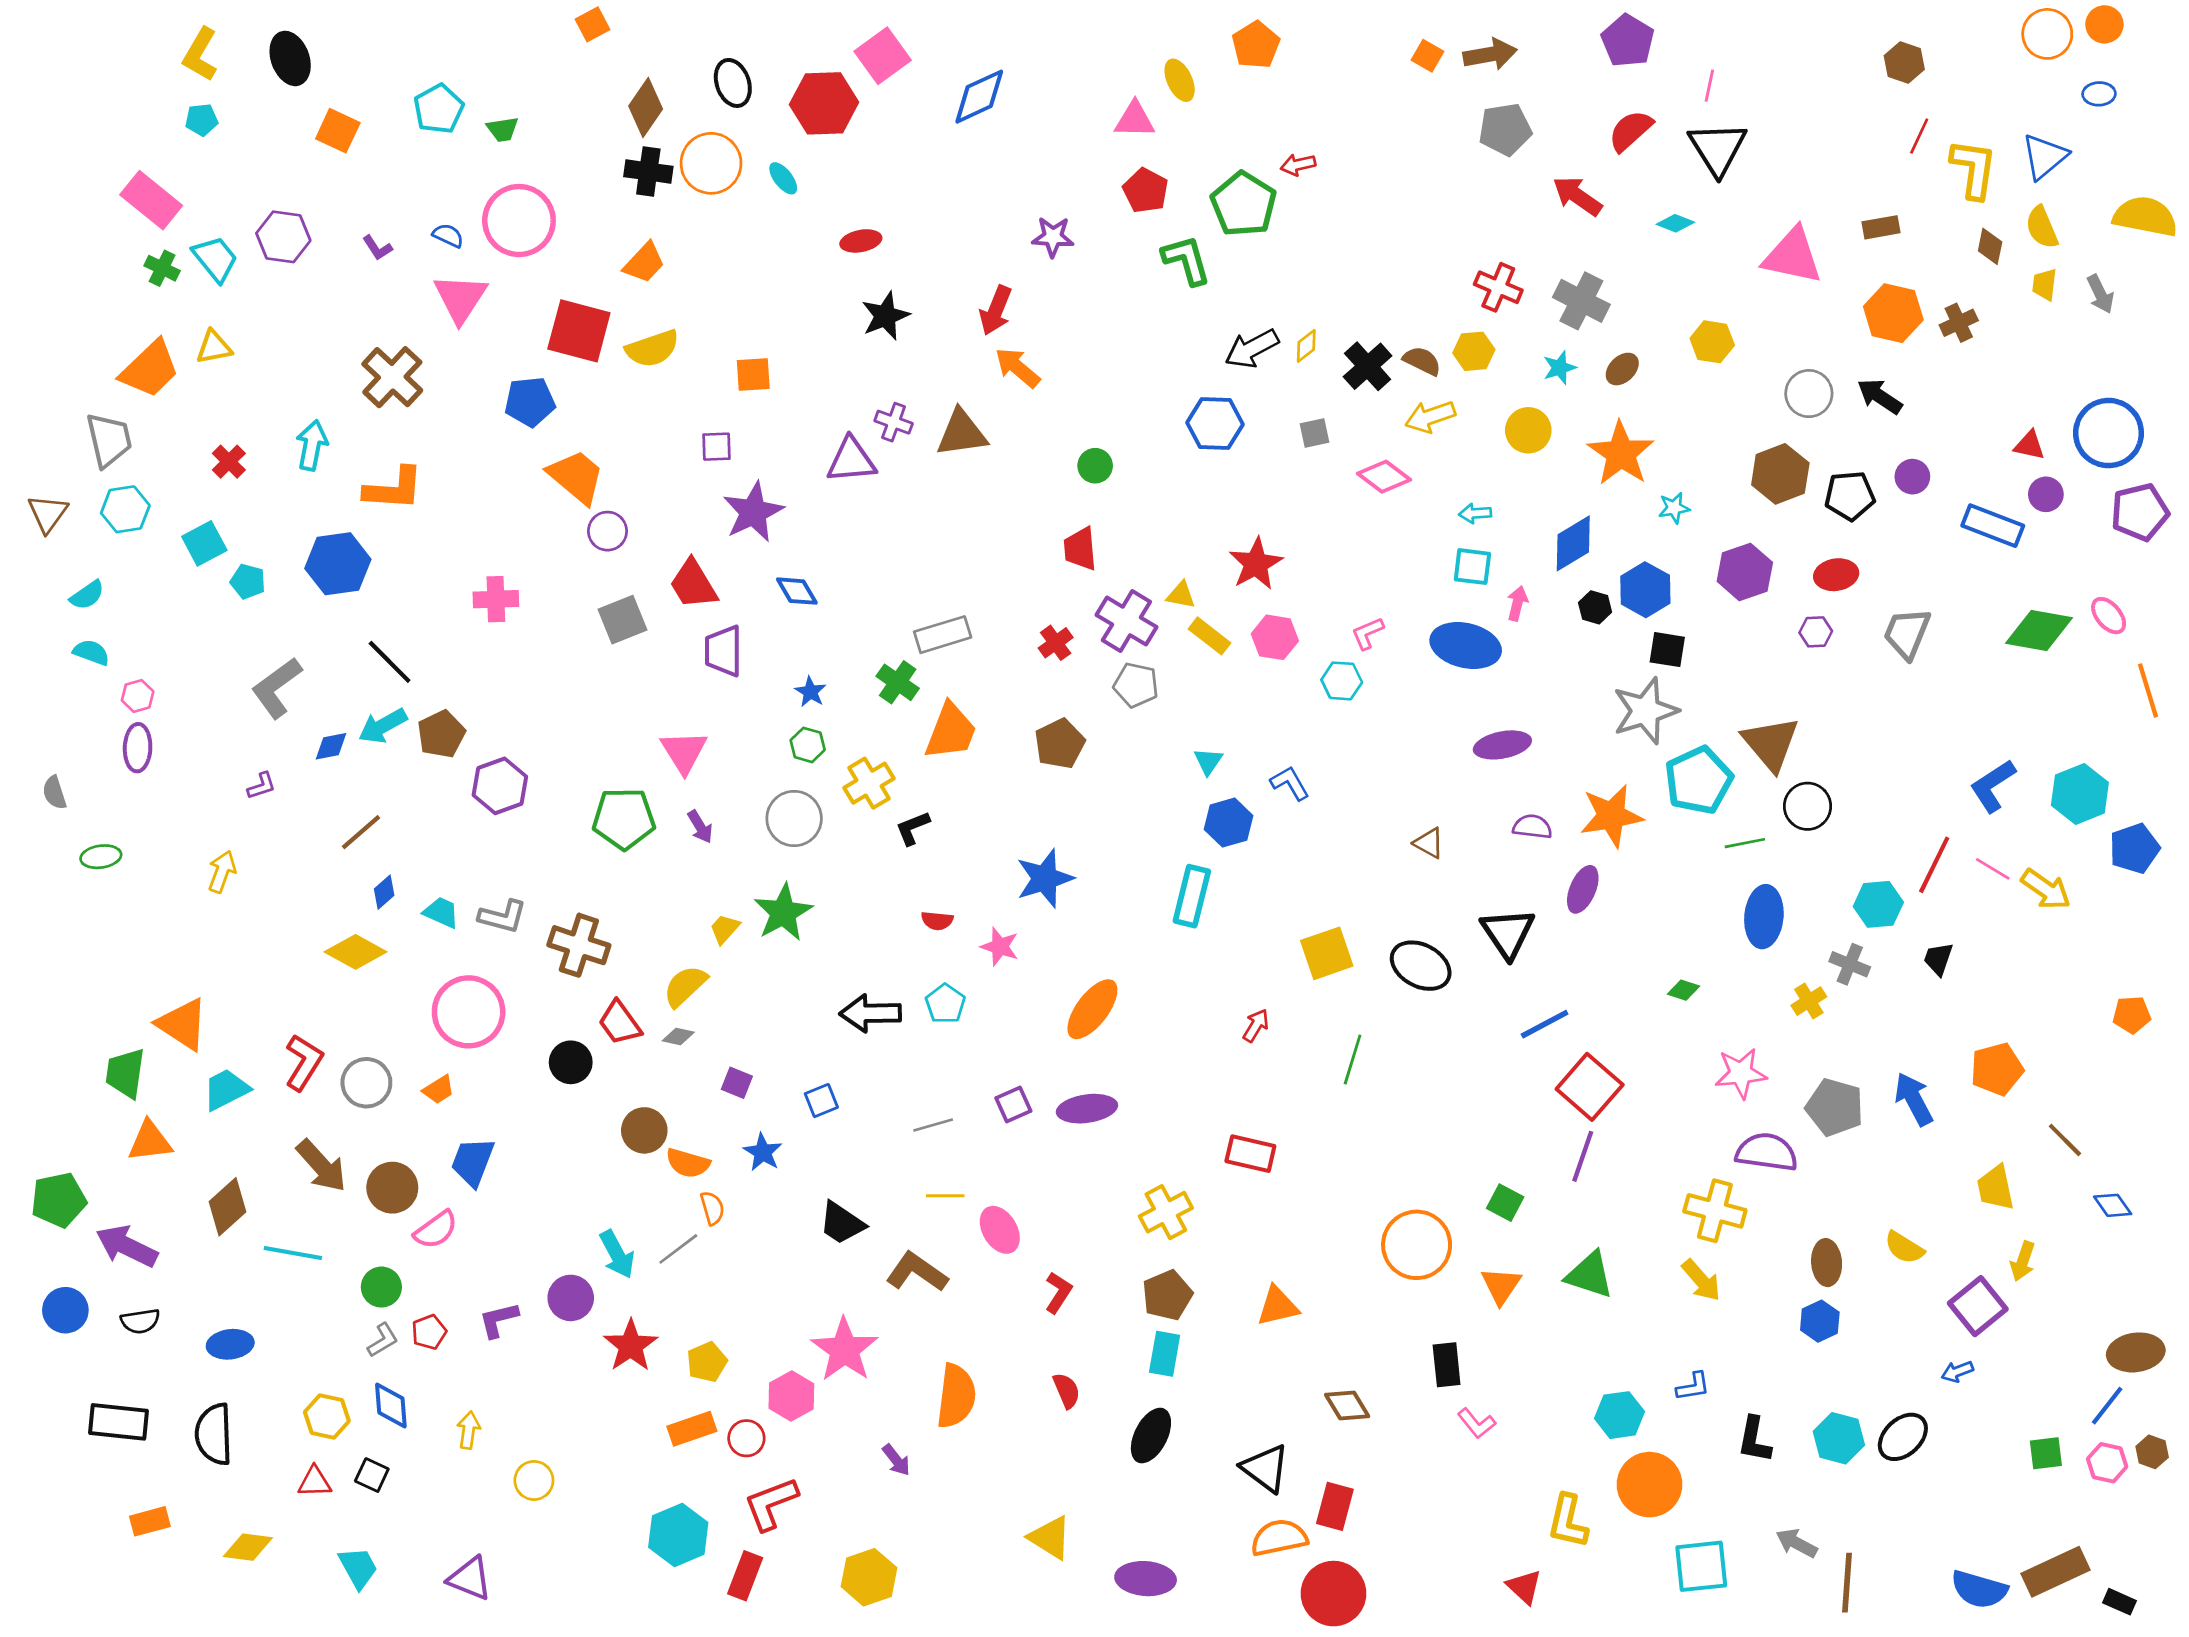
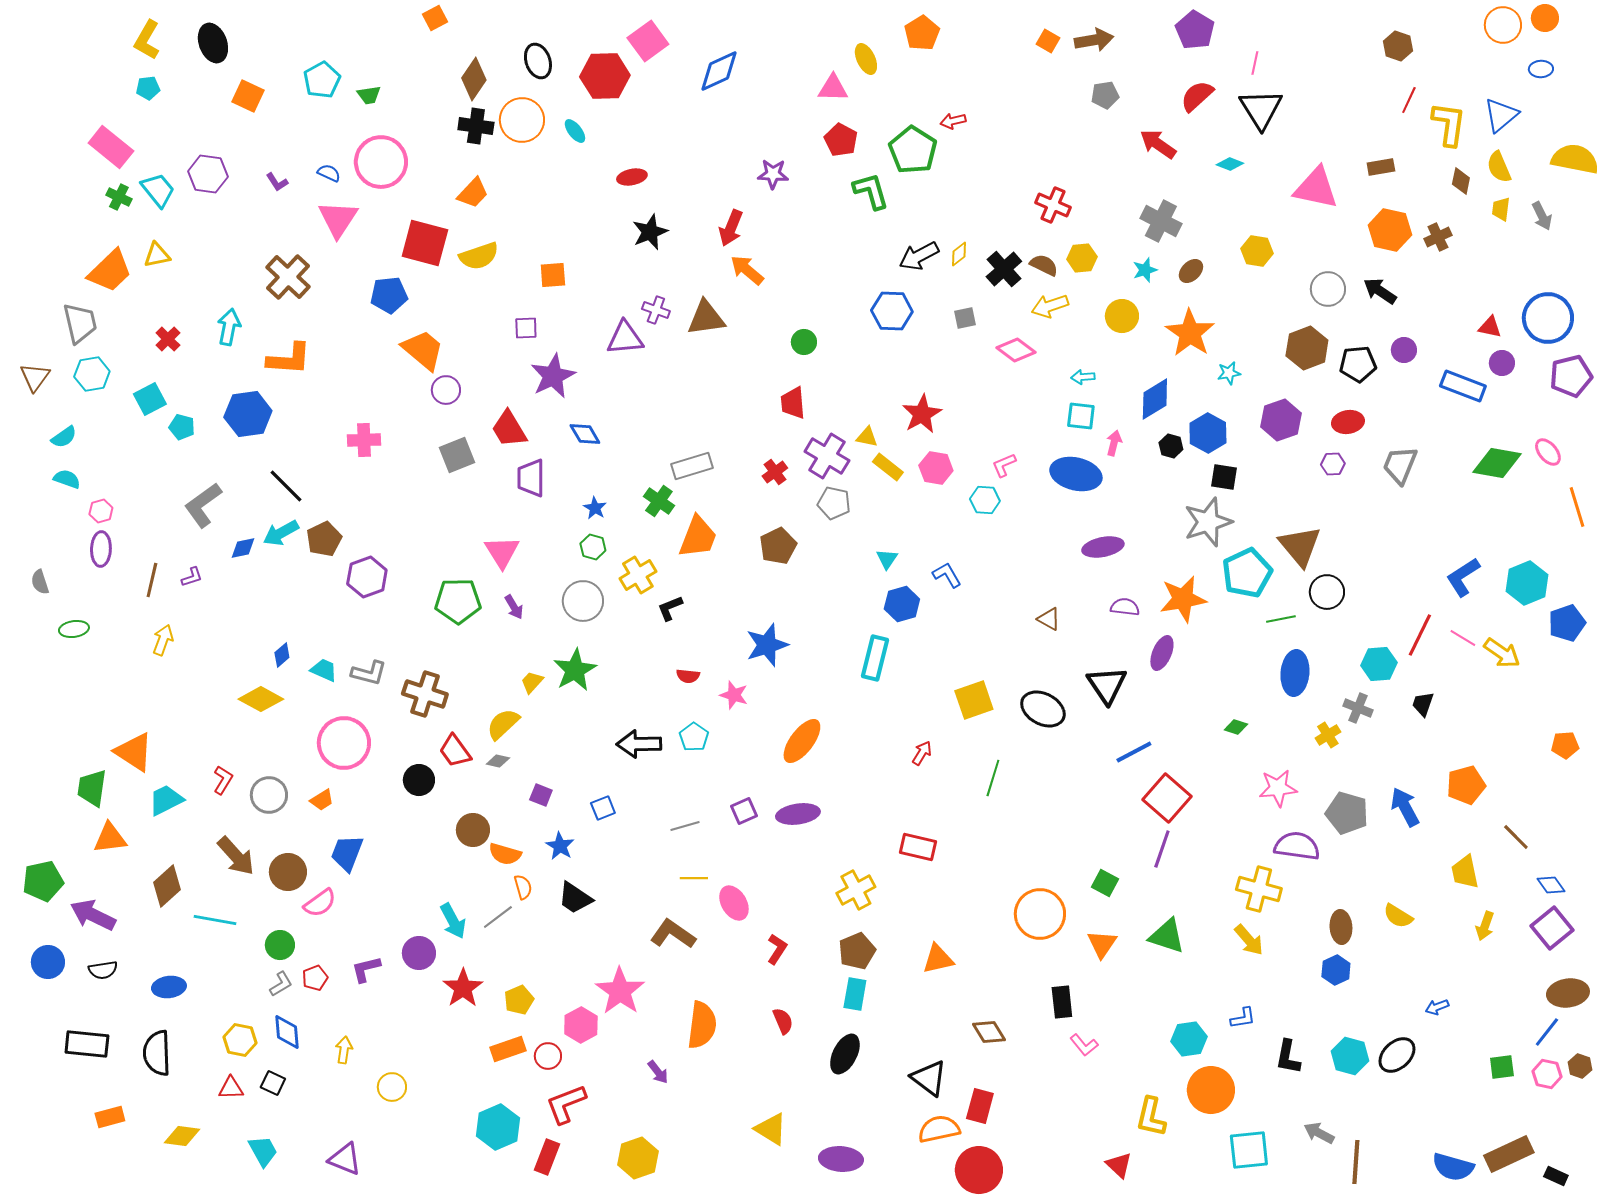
gray pentagon: (1505, 129) -> (1105, 95), size x0.7
red cross: (1498, 287) -> (1053, 205), moved
brown line: (361, 832) -> (152, 580), moved, turned -36
red L-shape: (304, 1062) -> (223, 780), size x0.7
black trapezoid: (842, 1223) -> (575, 898), moved
purple square: (1978, 1306) -> (1552, 928), moved

